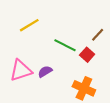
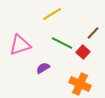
yellow line: (29, 25) -> (52, 14), moved
pink triangle: (21, 70) -> (20, 45), moved

